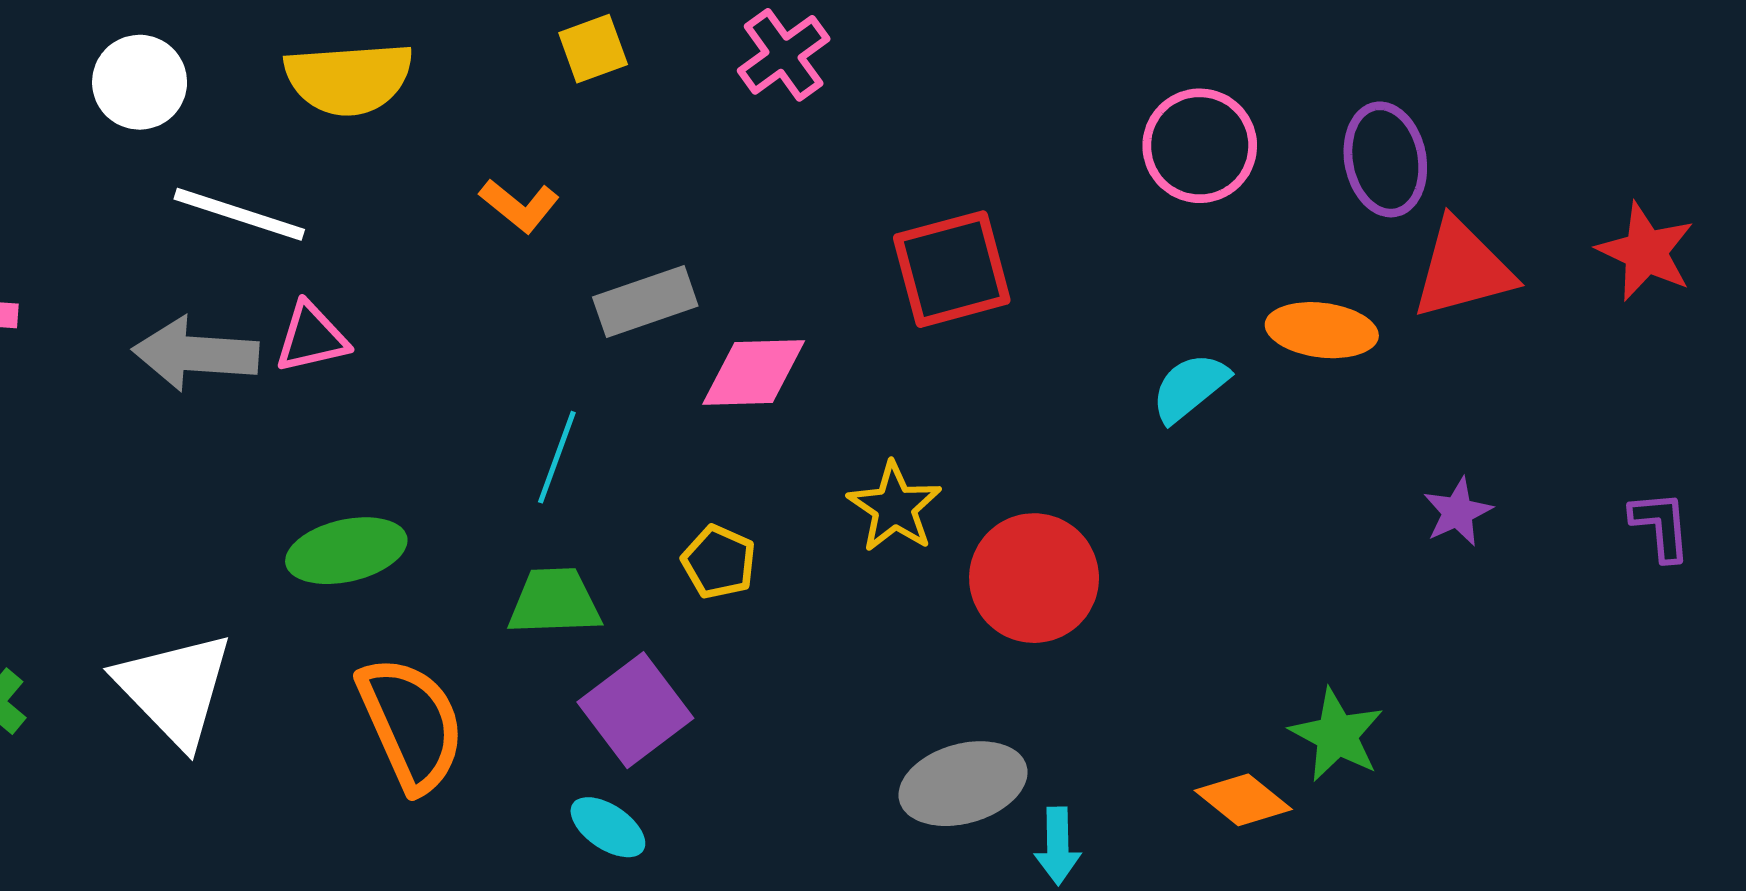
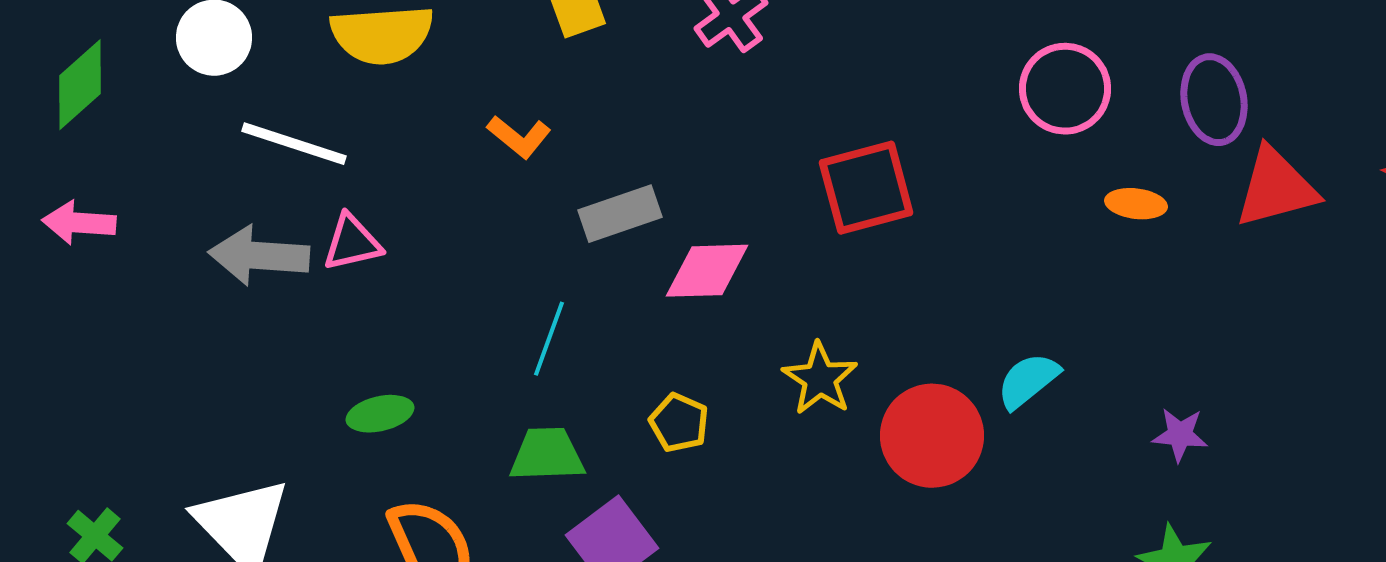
orange ellipse: (1322, 330) -> (1136, 204), moved, size x0.7
cyan semicircle: (1190, 387) -> (1028, 381), moved
purple star: (1458, 512) -> (1180, 435), moved, turned 30
green ellipse: (346, 551) -> (380, 414), size x0.7

